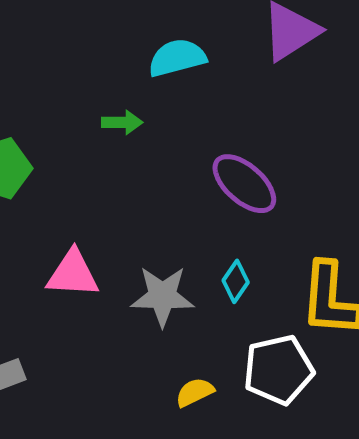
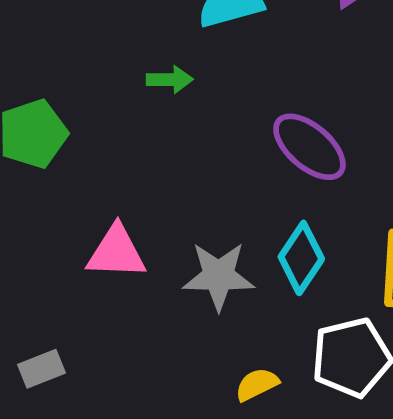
cyan diamond: (236, 281) -> (301, 258), size x1.5

